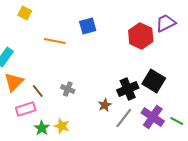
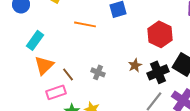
red hexagon: (141, 36) -> (160, 34), moved
brown star: (105, 105) -> (135, 65), moved

